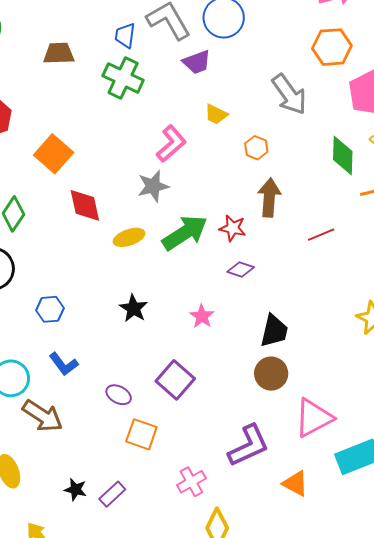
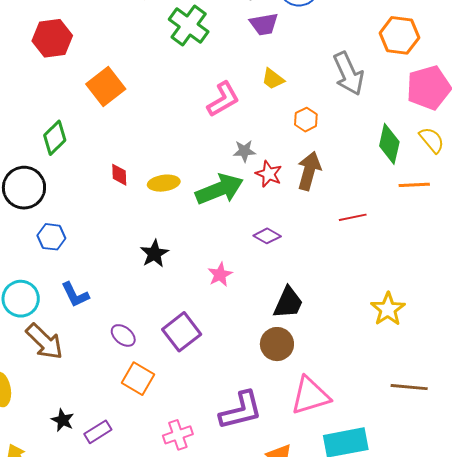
gray star: (153, 186) -> (244, 151), moved, size x0.7
red diamond: (85, 205) -> (119, 175), moved, size x0.6
red star: (233, 228) -> (269, 174), moved
blue hexagon: (50, 309) -> (51, 237), moved

